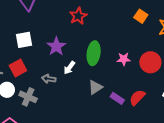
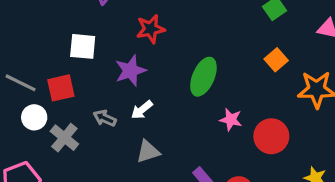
red star: (78, 16) -> (151, 29), moved
green ellipse: (94, 53) -> (203, 77), moved
gray triangle: (95, 87) -> (148, 152), moved

